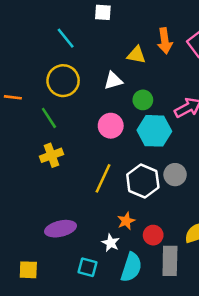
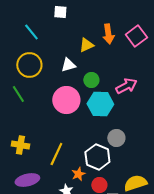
yellow triangle: (136, 55) -> (86, 45), turned -35
pink circle: (111, 126) -> (66, 100), size x1.4
yellow cross: (51, 155) -> (20, 145), moved, turned 30
yellow line: (103, 178) -> (56, 154), moved
white hexagon: (143, 181) -> (97, 157), moved

